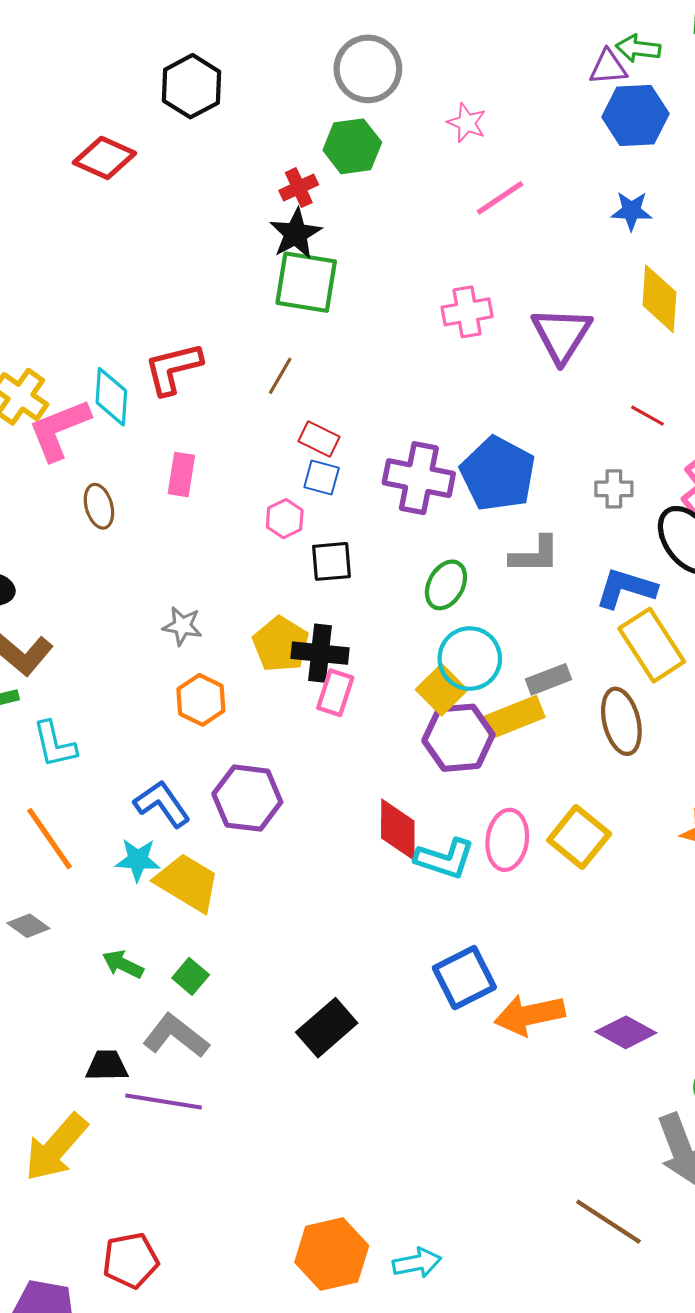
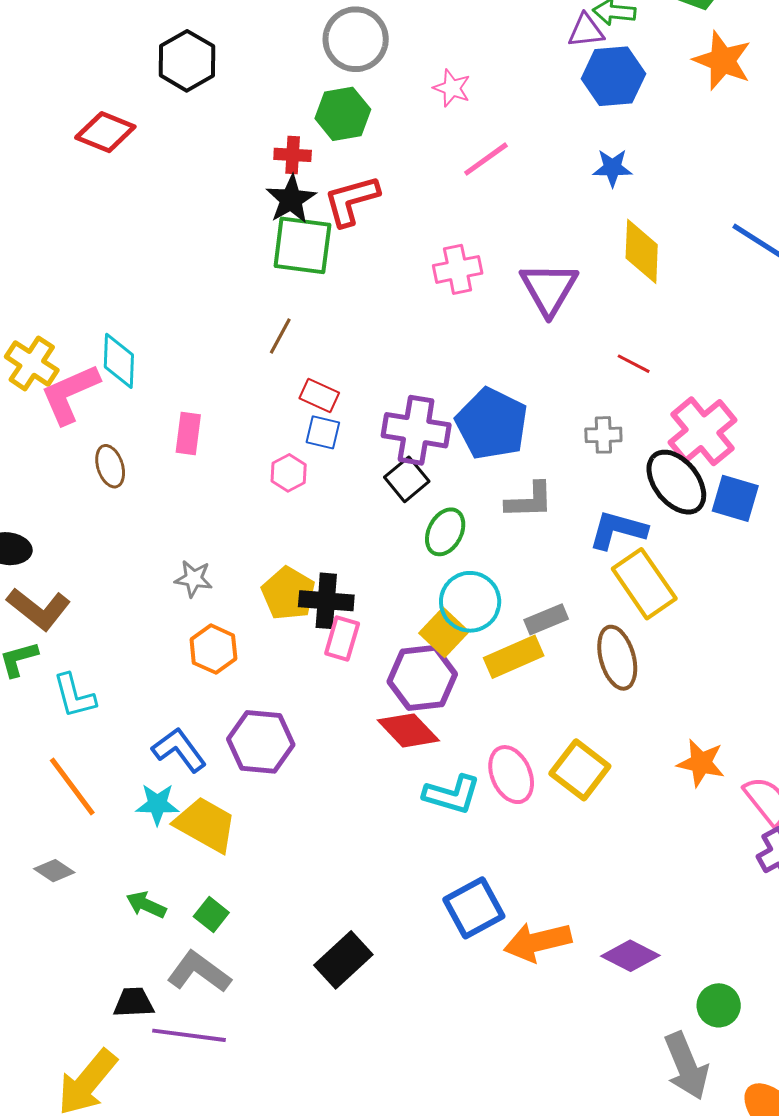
red cross: (299, 188) -> (293, 155), turned 30
red L-shape: (173, 368) -> (351, 200), moved
black square: (332, 561) -> (407, 479), moved, turned -33
purple hexagon: (458, 738) -> (422, 678), moved
red diamond: (398, 830) -> (408, 730), moved, turned -42
pink ellipse: (507, 840) -> (511, 775), turned -30

